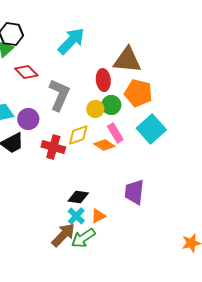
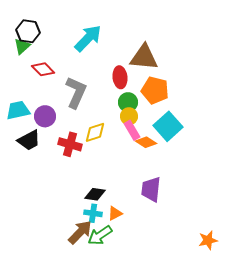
yellow circle: (95, 109) -> (129, 116), moved
orange diamond: (104, 145) -> (146, 142), moved
cyan cross: (76, 216) -> (93, 213), turned -36

